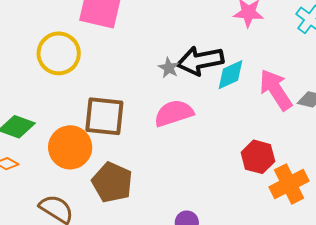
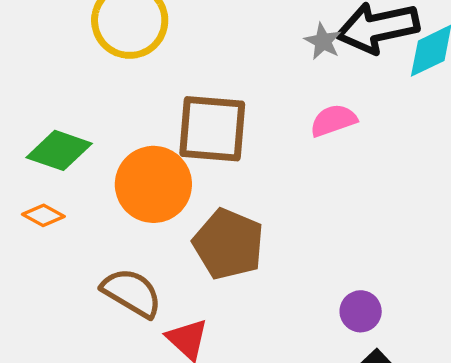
pink semicircle: (174, 113) -> (333, 120), size x0.7

